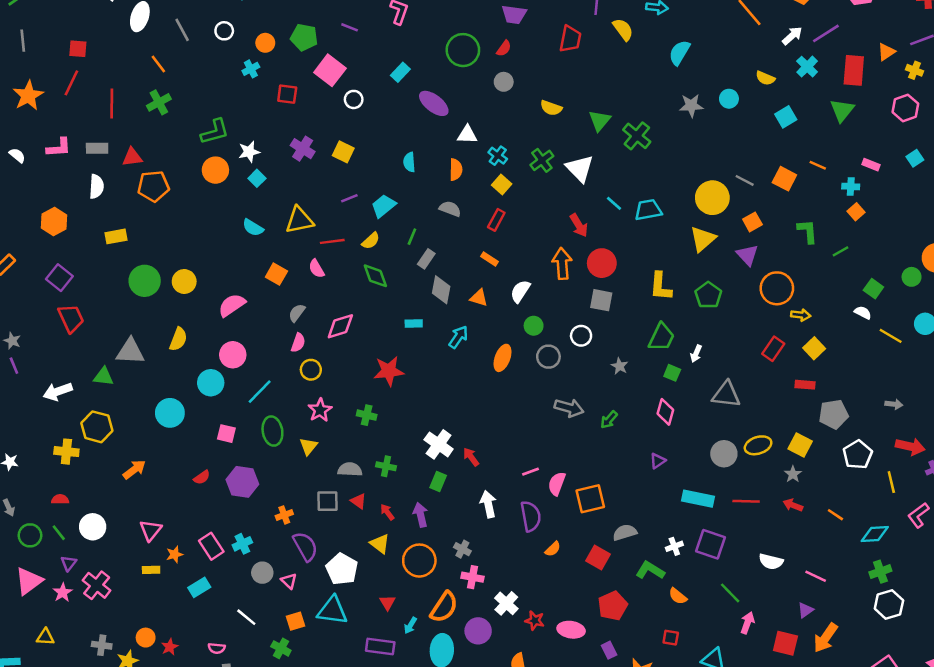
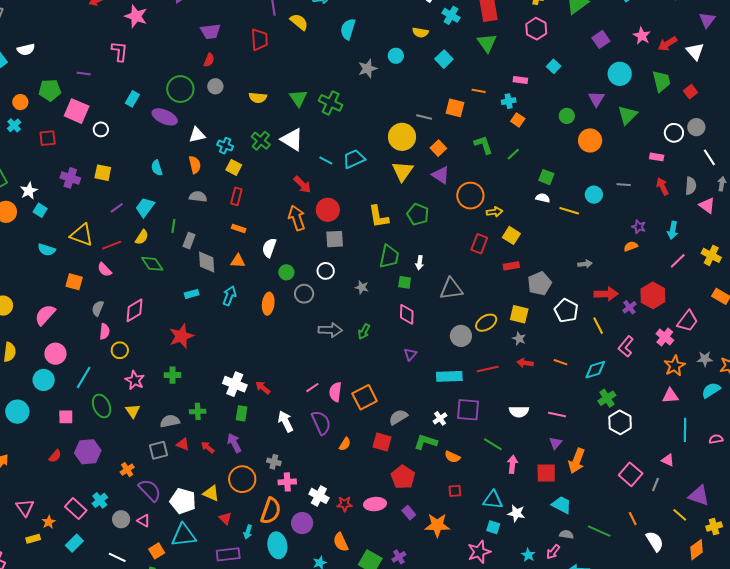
green circle: (463, 50) -> (180, 89), moved
yellow triangle: (299, 220) -> (82, 235), turned 45
green circle: (912, 277) -> (567, 116), moved
yellow triangle: (380, 544) -> (211, 493), moved

